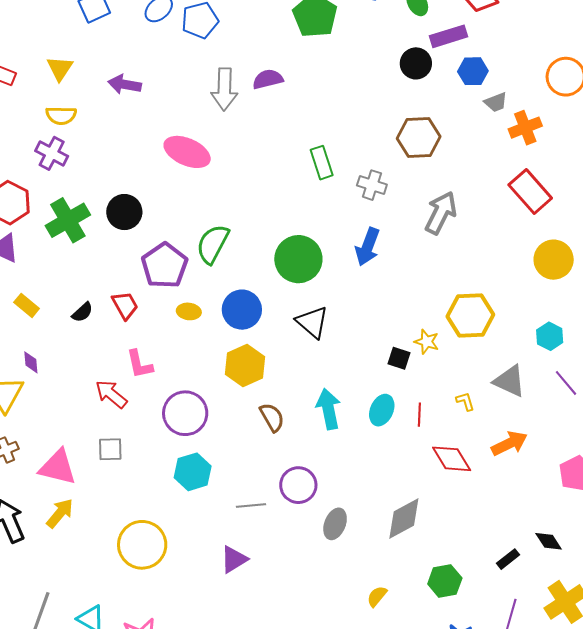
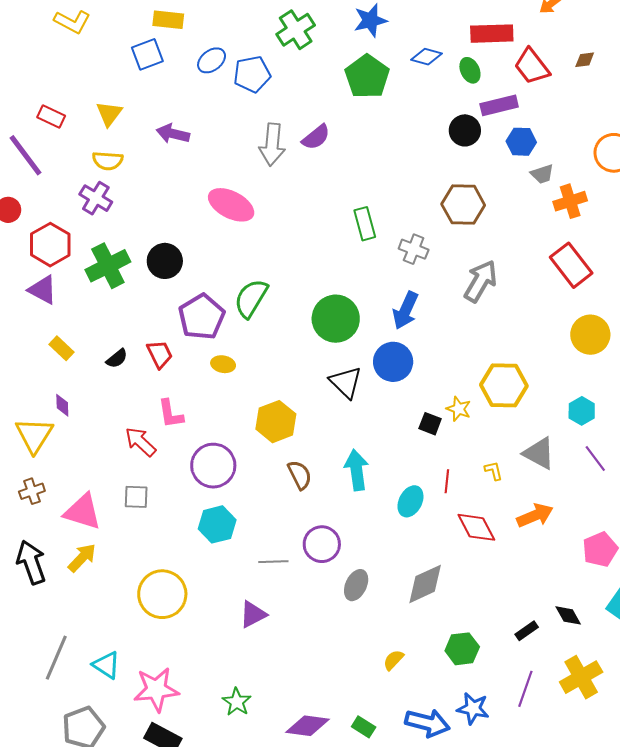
purple semicircle: (268, 79) -> (316, 137), turned 152
blue circle: (242, 310) -> (393, 362), moved
cyan ellipse: (382, 410) -> (410, 501), moved

